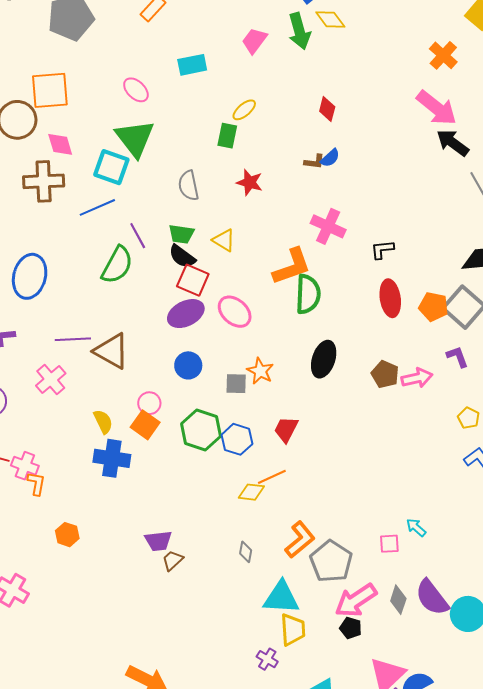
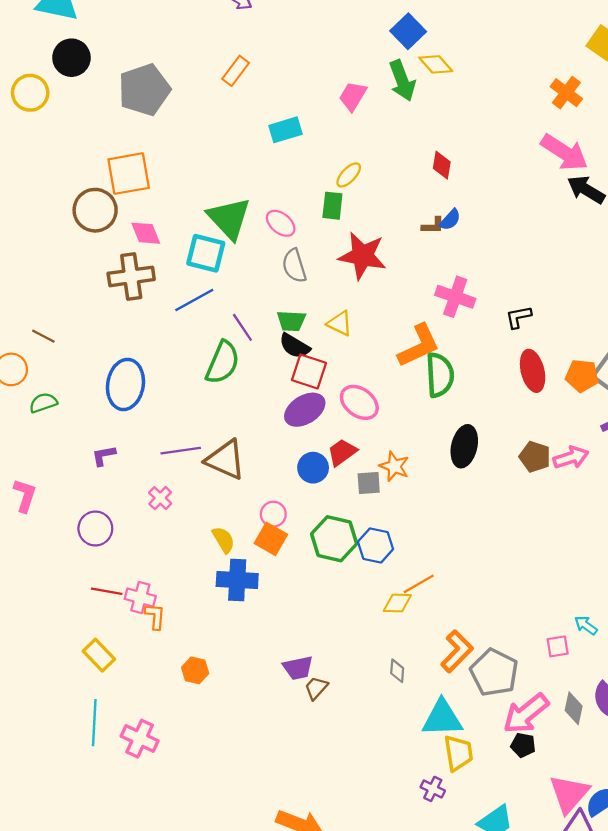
pink ellipse: (136, 90) -> (281, 223), moved
red star: (250, 182) -> (363, 256), size x1.6
pink cross: (51, 380) -> (160, 498), size x0.7
red trapezoid: (286, 429) -> (342, 452), moved, turned 32

